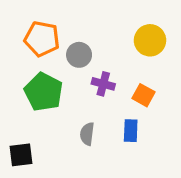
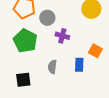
orange square: (144, 95) -> (95, 51), moved
black square: (21, 155) -> (23, 80), moved

